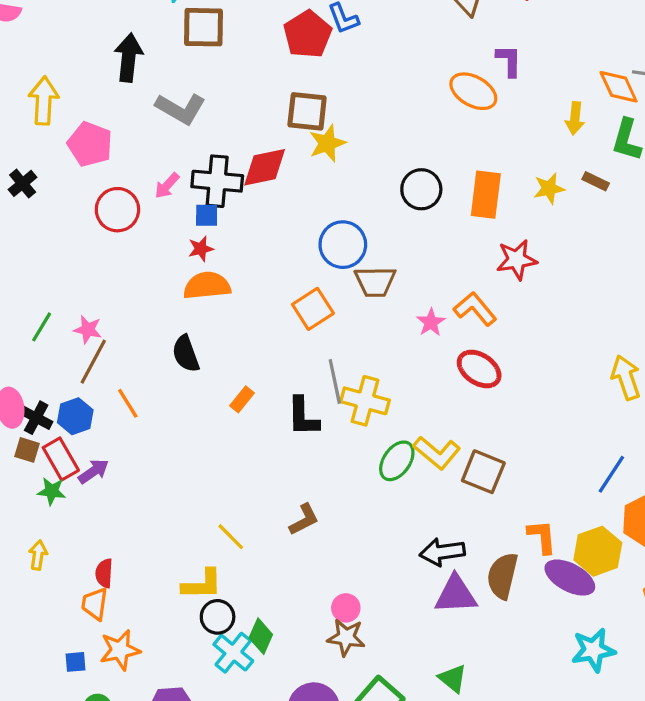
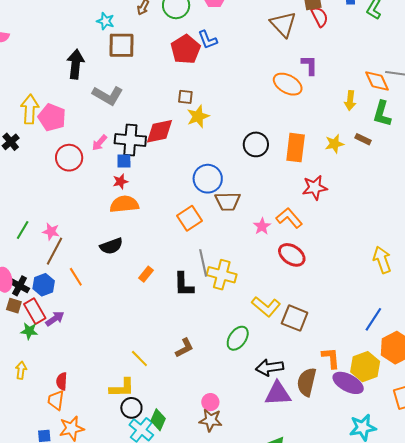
yellow arrow: (44, 101) -> (30, 109), moved
brown square: (307, 111) -> (185, 97), size x0.6
black semicircle: (186, 354) -> (111, 246), turned -90
green ellipse: (397, 461) -> (238, 338), moved

